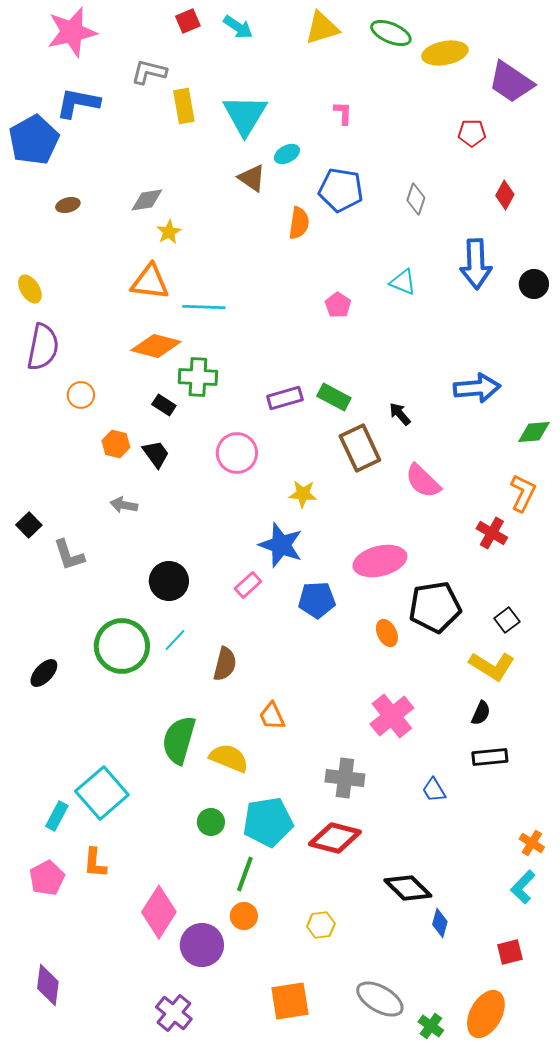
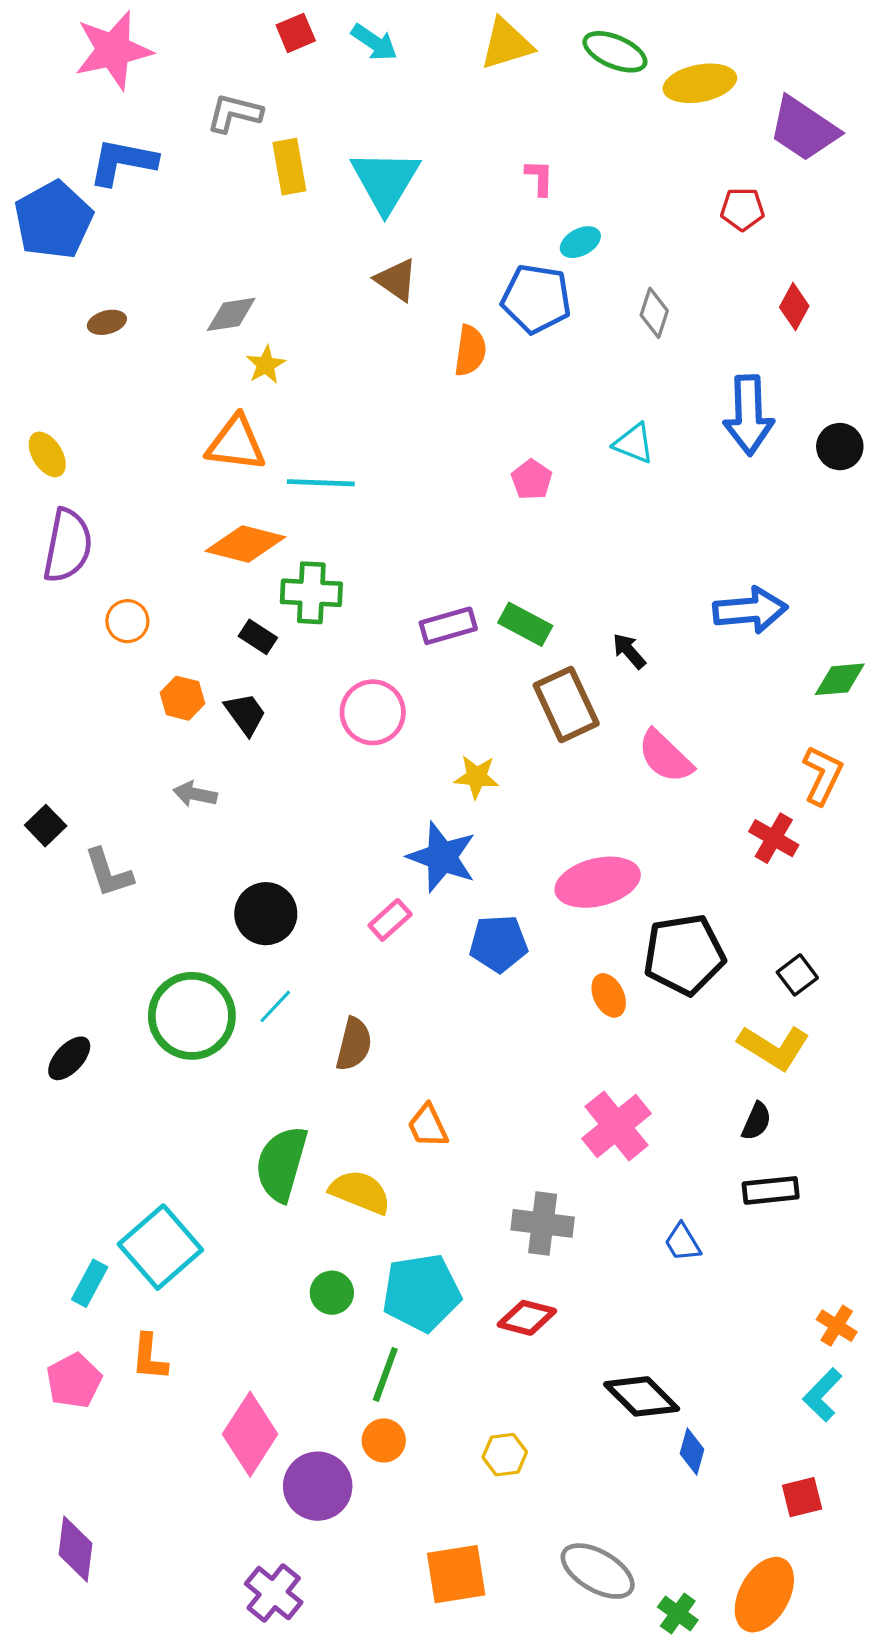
cyan ellipse: (287, 154) -> (580, 242), moved
red diamond: (335, 838) -> (527, 1318), size x0.7

